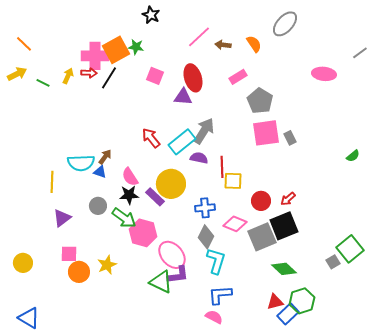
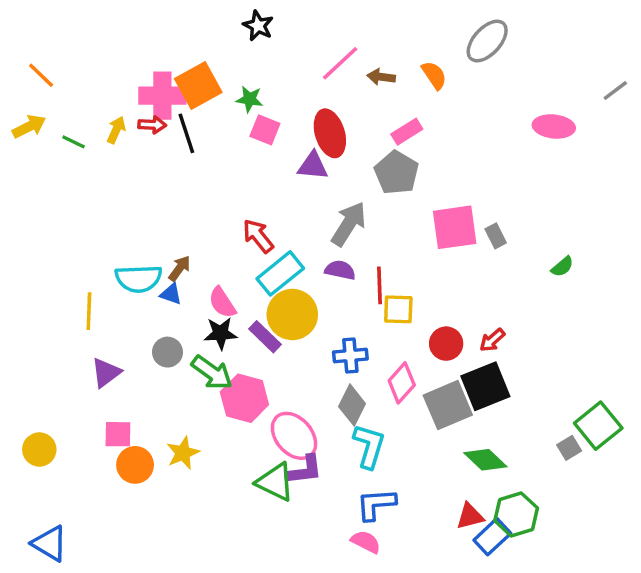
green star: (136, 47) -> (250, 99), moved
black line: (109, 78) -> (186, 133), turned -50
gray pentagon: (260, 101) -> (397, 173), moved
cyan rectangle: (182, 142) -> (280, 273), moved
green semicircle: (353, 156) -> (562, 267), moved
pink diamond: (235, 224) -> (402, 383), turned -70

